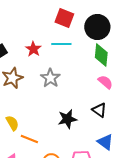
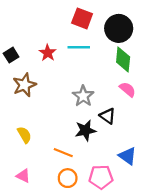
gray star: (50, 78) -> (83, 96), moved
black triangle: (99, 110) -> (108, 116), moved
orange line: (29, 139) -> (63, 153), moved

